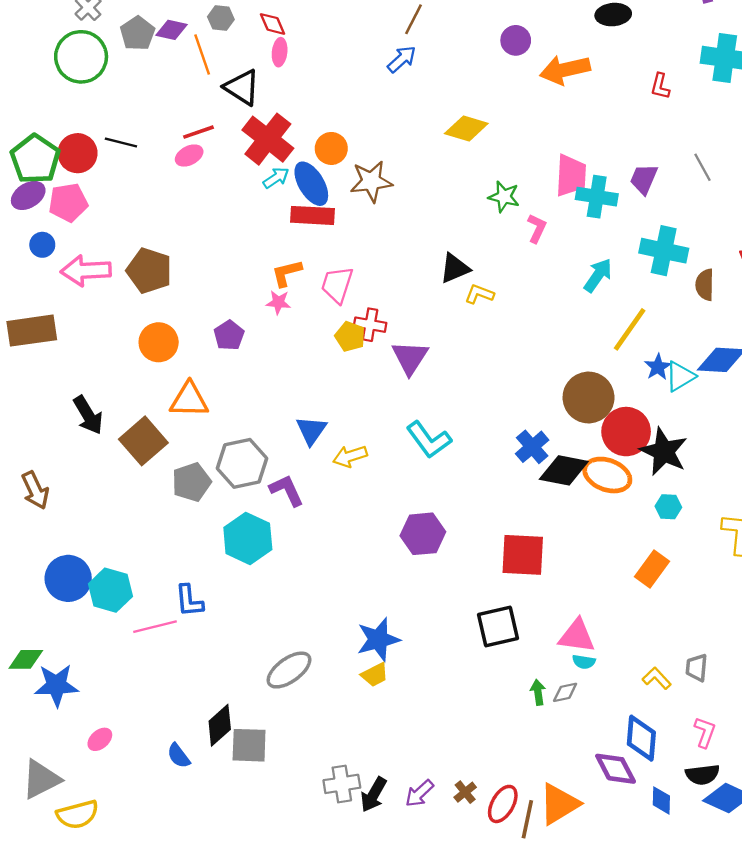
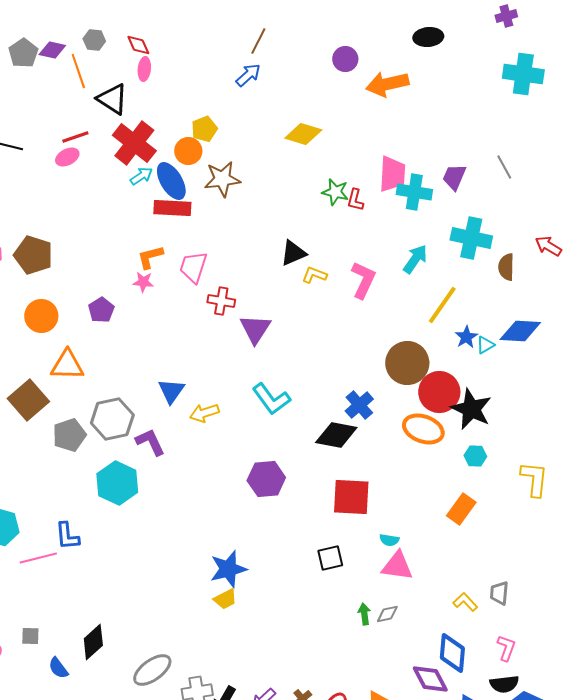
red L-shape: (660, 86) -> (355, 200), moved
pink L-shape: (537, 228) -> (363, 280), moved, size x1.5
yellow pentagon: (350, 336) -> (204, 129), moved, turned 30
cyan triangle: (680, 376) -> (485, 345), size x0.7
black diamond: (564, 470) -> (336, 435), moved
black square: (498, 627) -> (330, 558), size x0.7
cyan semicircle: (584, 662) -> (389, 540), moved
gray ellipse: (289, 670) -> (152, 670), moved
gray square: (249, 745) -> (30, 636), moved, size x0.6

